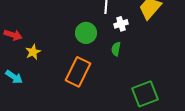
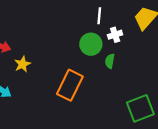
green circle: (86, 33) -> (91, 44), moved

